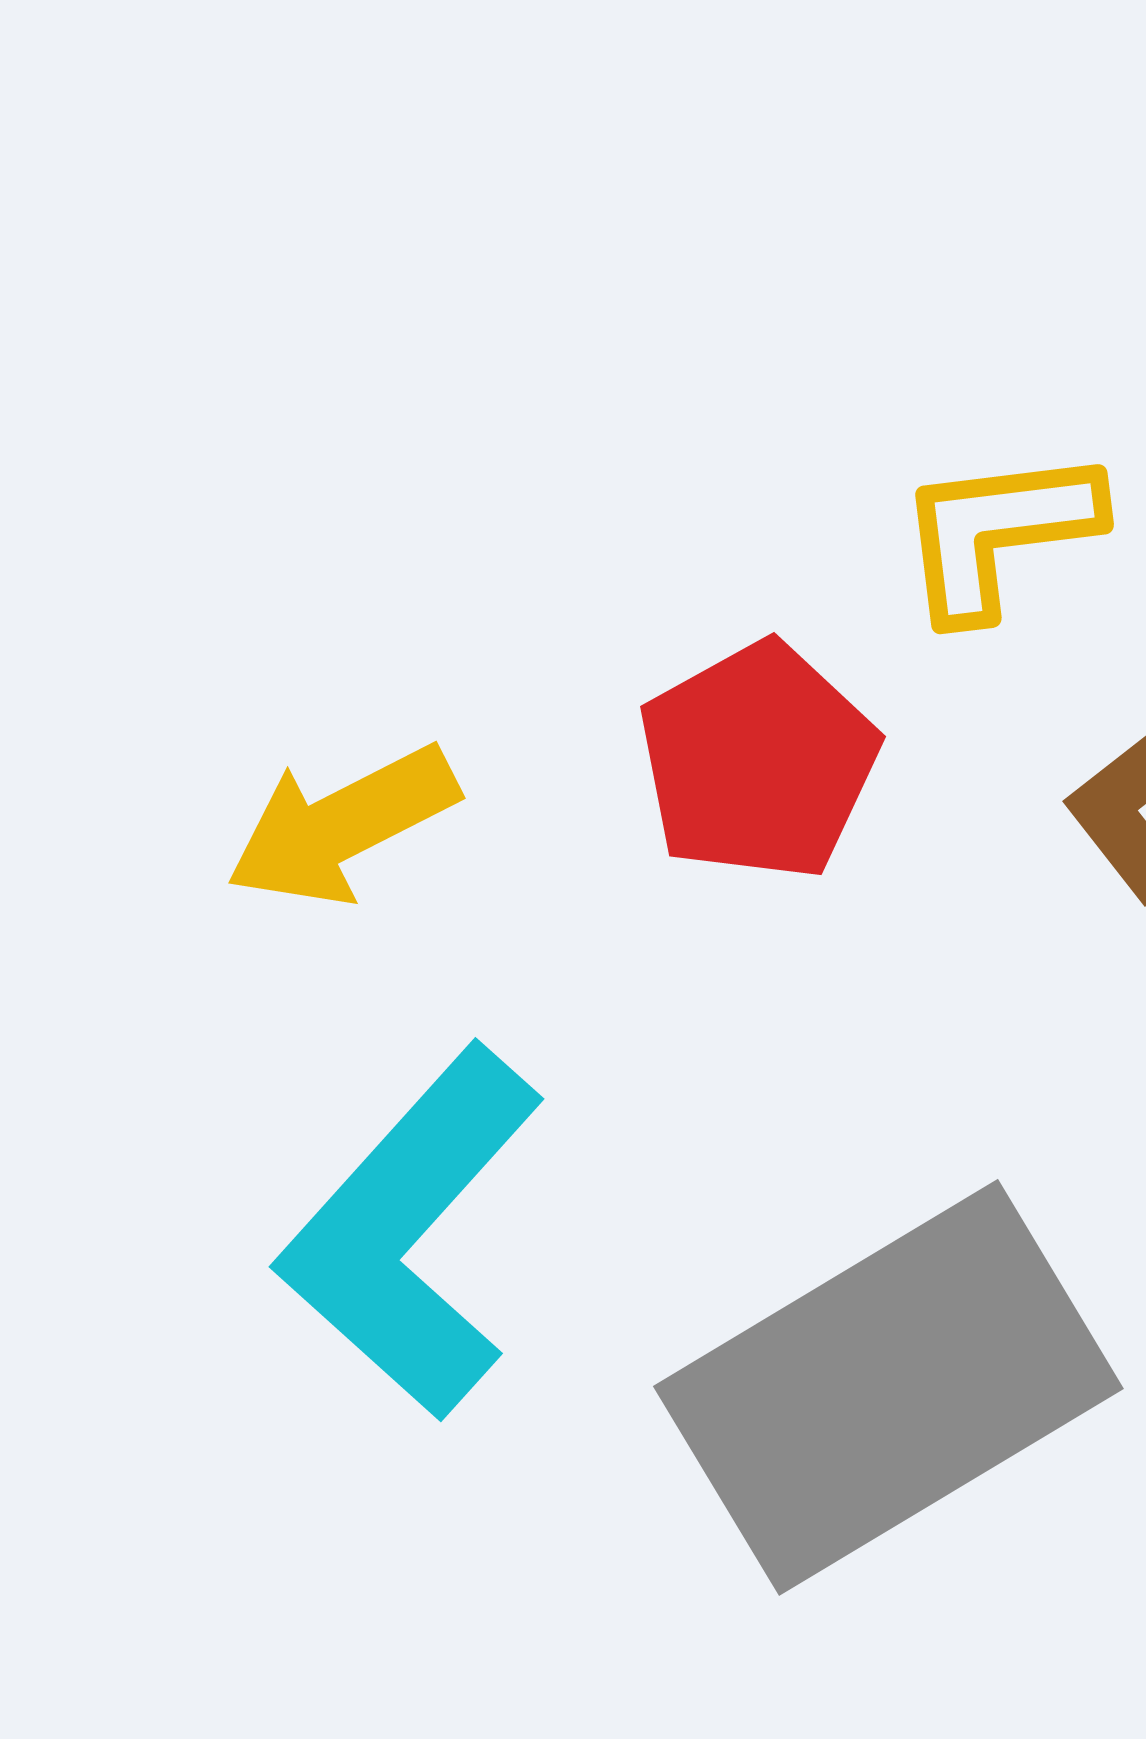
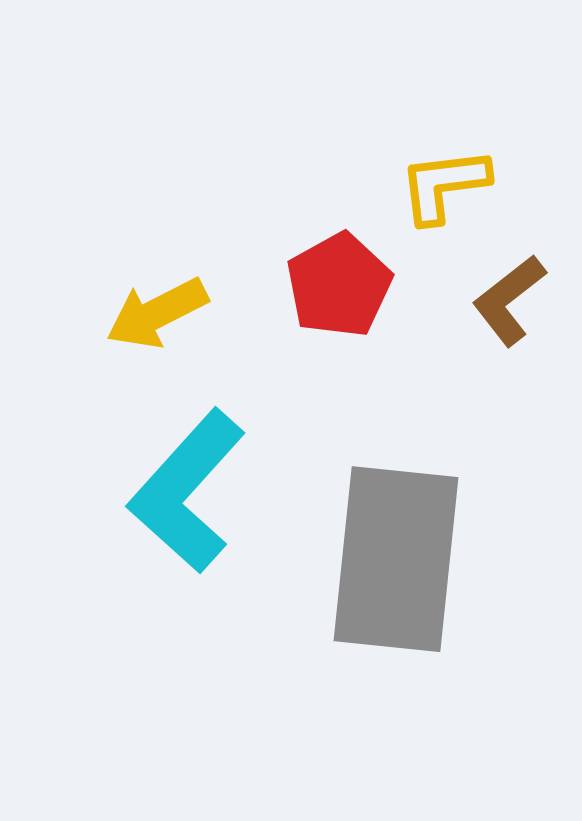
gray rectangle: (888, 1387) -> (396, 559), turned -53

